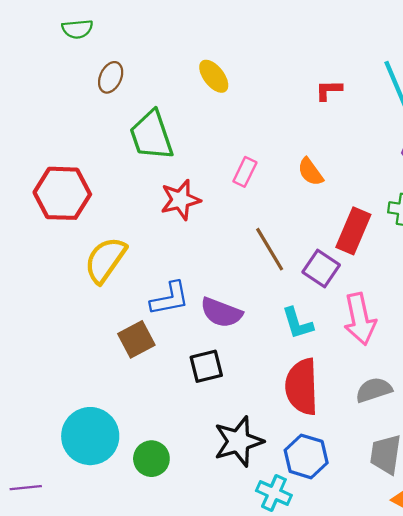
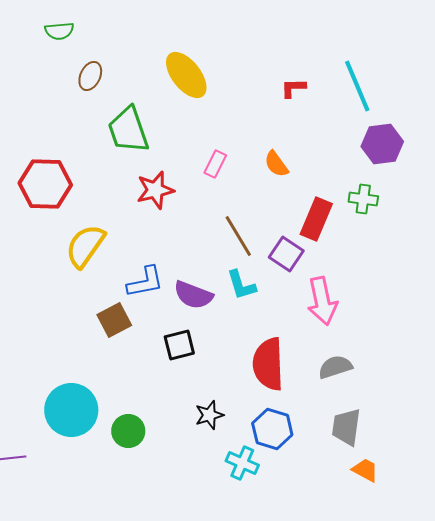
yellow ellipse: (214, 76) -> (186, 75), size x1.5
cyan L-shape: (298, 323) -> (241, 285), moved
black star: (238, 441) -> (209, 415), size x0.6

